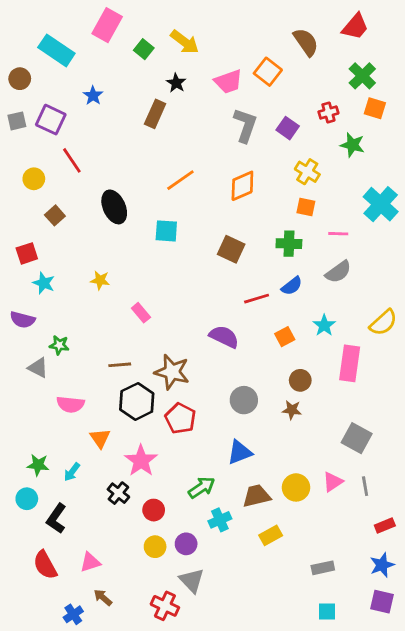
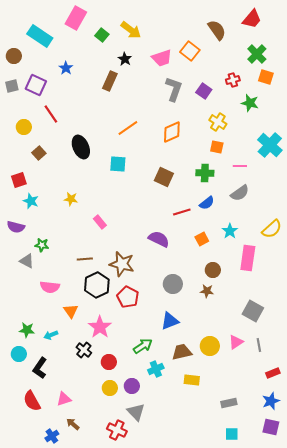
cyan arrow: (72, 472) -> (51, 335), turned 32
yellow rectangle: (271, 535) -> (192, 380), turned 35

